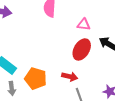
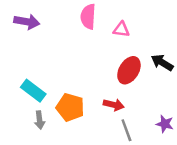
pink triangle: (84, 24) -> (121, 29), moved

